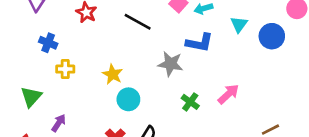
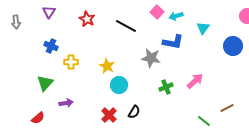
blue circle: (272, 36) -> (233, 46), moved
blue cross: (48, 43) -> (51, 46), moved
green cross: (190, 102) -> (166, 87), turned 32
purple arrow: (59, 123) -> (66, 103), turned 48

